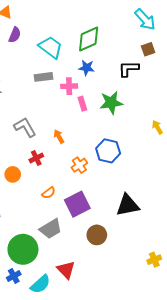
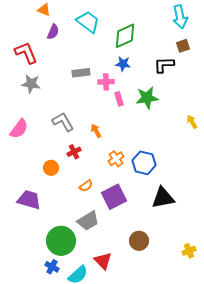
cyan arrow: (145, 19) -> (180, 17), turned 30
cyan trapezoid: (51, 47) -> (88, 22), moved
blue hexagon: (108, 151) -> (144, 163), moved
brown circle: (97, 235) -> (139, 241), moved
blue cross: (14, 276) -> (52, 267), turned -32

